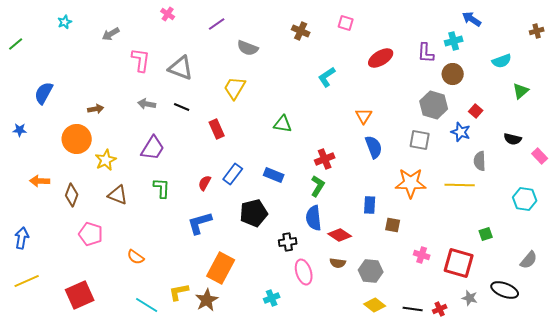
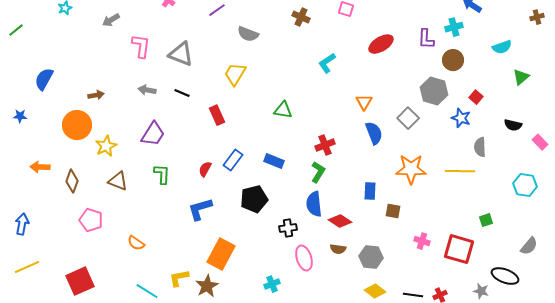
gray square: (420, 140) -> (408, 118), moved, turned 35
gray star: (470, 298) -> (481, 291), moved

